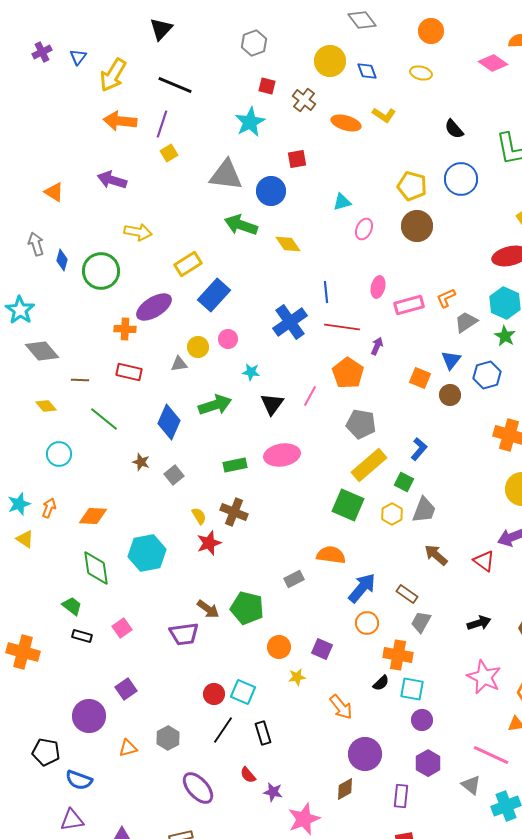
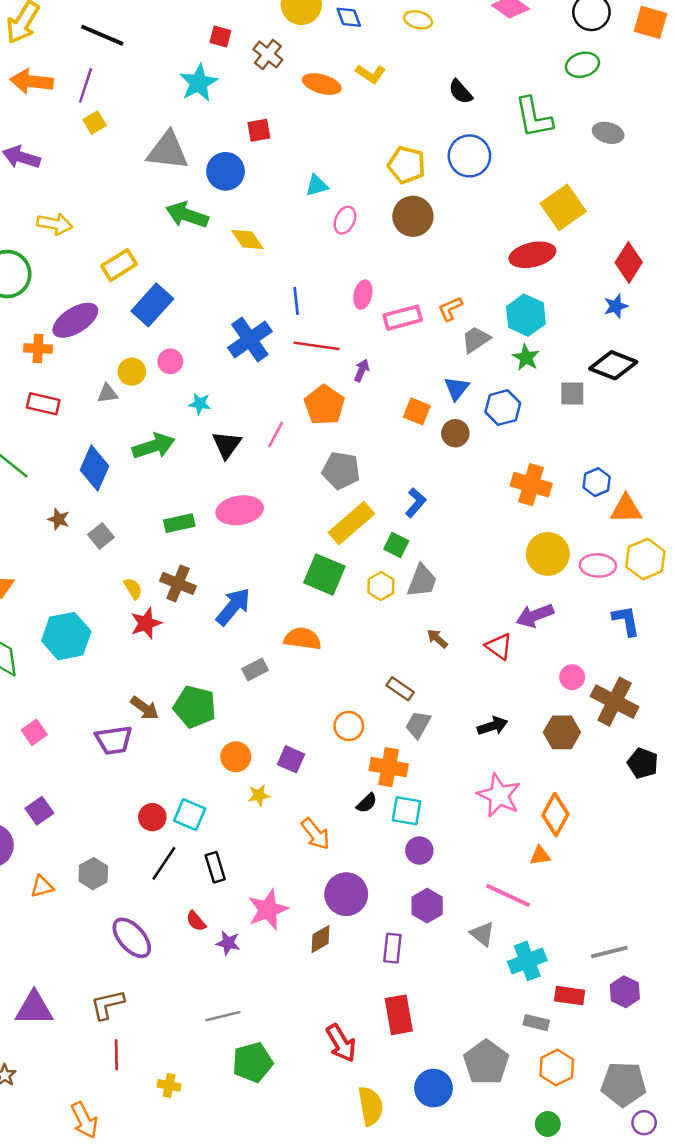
brown arrow: (436, 555) -> (437, 639), size x0.7
blue arrow: (362, 588) -> (233, 607), moved
pink star: (304, 819) -> (268, 910), moved

